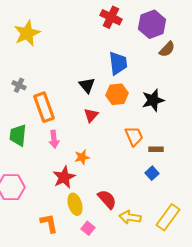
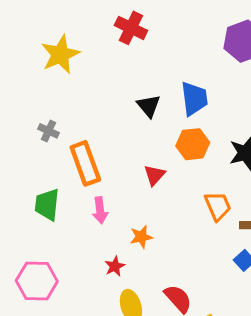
red cross: (111, 17) -> (131, 28), moved
black triangle: (87, 85) -> (149, 106), moved
red star: (64, 177) -> (115, 266), size x0.6

